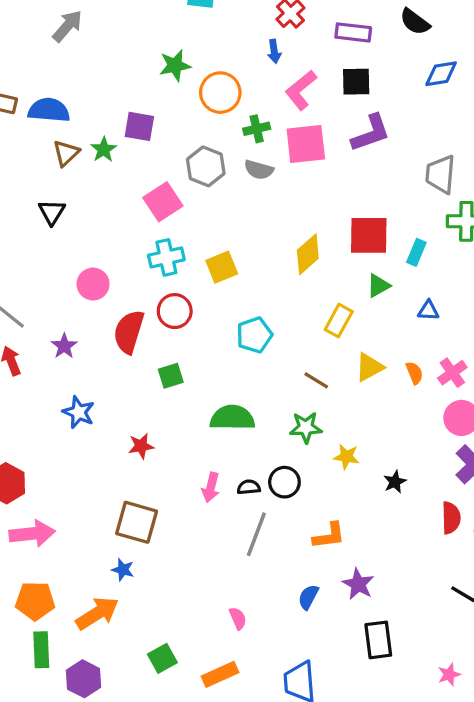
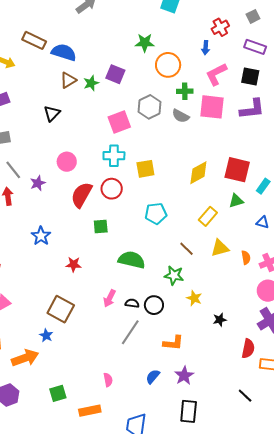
purple star: (64, 346) -> (38, 183), moved

